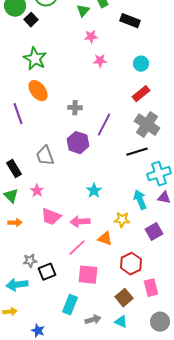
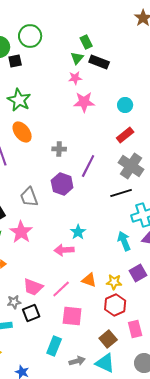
green triangle: (83, 11) -> (77, 58), moved
black square: (31, 20) -> (15, 61), turned 32
black rectangle: (130, 21) -> (99, 62), moved
pink star: (100, 61) -> (84, 102), size x1.5
pink star: (37, 191) -> (21, 232), size x1.6
pink trapezoid: (51, 217) -> (33, 287), moved
yellow star: (122, 220) -> (114, 282), moved
pink arrow: (80, 222) -> (64, 250), moved
cyan triangle: (121, 322) -> (105, 363), size x1.5

